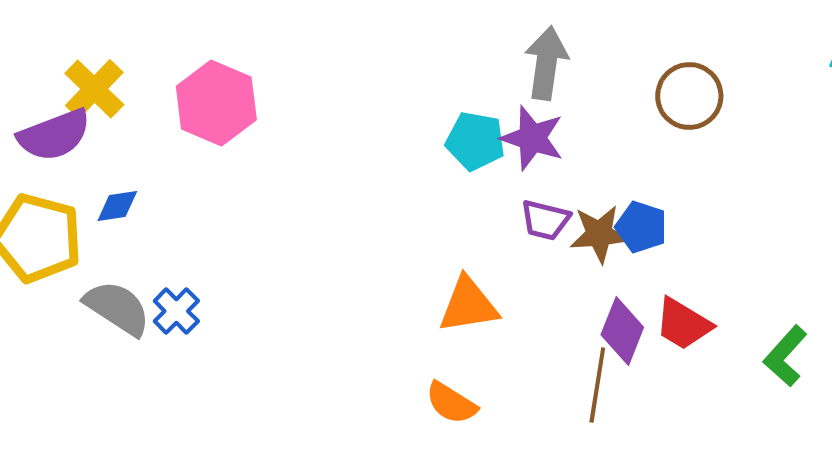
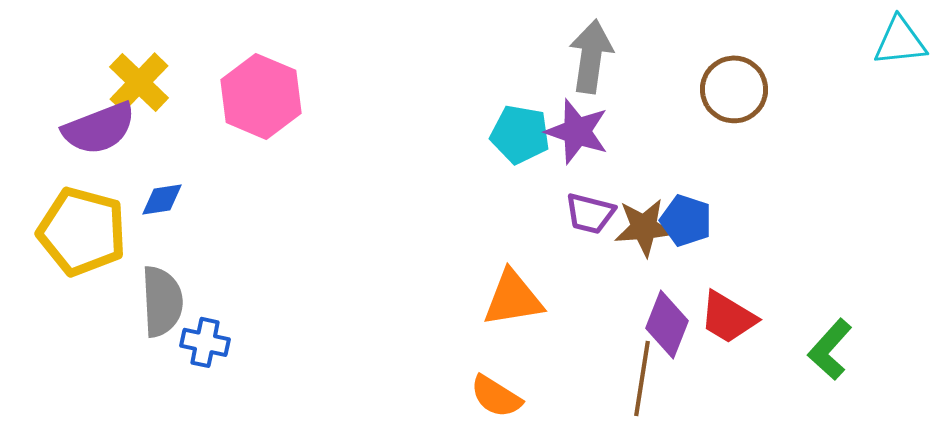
gray semicircle: (117, 308) -> (162, 301), turned 54
blue cross: (176, 311) -> (205, 342), moved, turned -33

